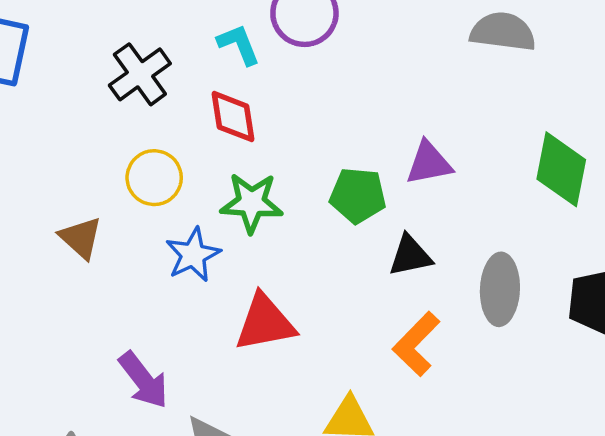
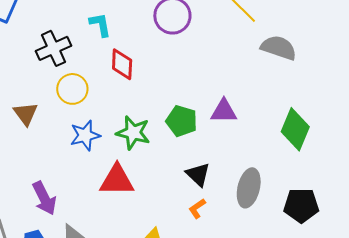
cyan L-shape: (239, 44) -> (100, 25), moved
black cross: (140, 74) -> (54, 48), moved
green star: (252, 203) -> (133, 133), moved
black triangle: (410, 256) -> (198, 175), moved, turned 44
orange L-shape: (416, 344) -> (197, 208), size x0.6

